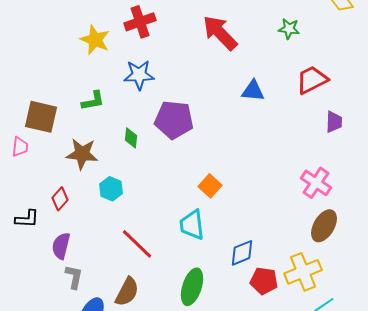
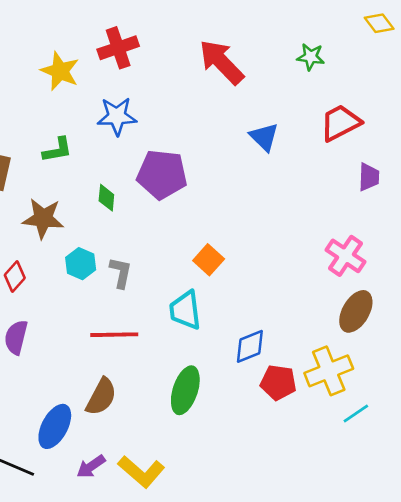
blue triangle: (253, 91) -> (264, 137), turned 40
red line: (137, 244) -> (114, 335), turned -45
gray L-shape: (74, 277) -> (121, 273), moved

